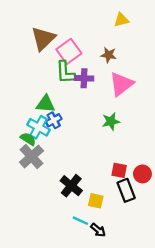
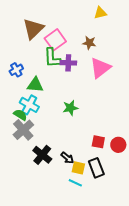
blue cross: (54, 120) -> (16, 70), moved
green star: (111, 121) -> (70, 108), moved
black cross: (71, 186) -> (42, 155), moved
black rectangle: (126, 190) -> (96, 168), moved
cyan line: (81, 221) -> (75, 183), moved
black arrow: (98, 230) -> (67, 158), moved

